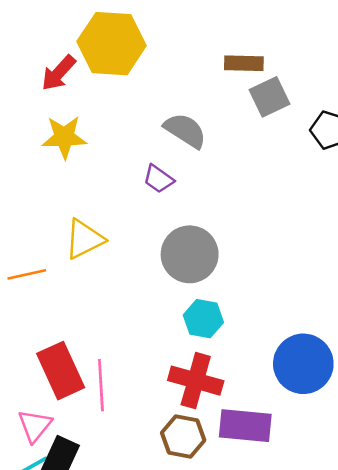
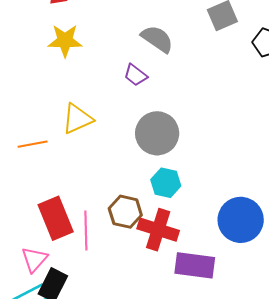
brown hexagon: (183, 437) -> (125, 212), moved

